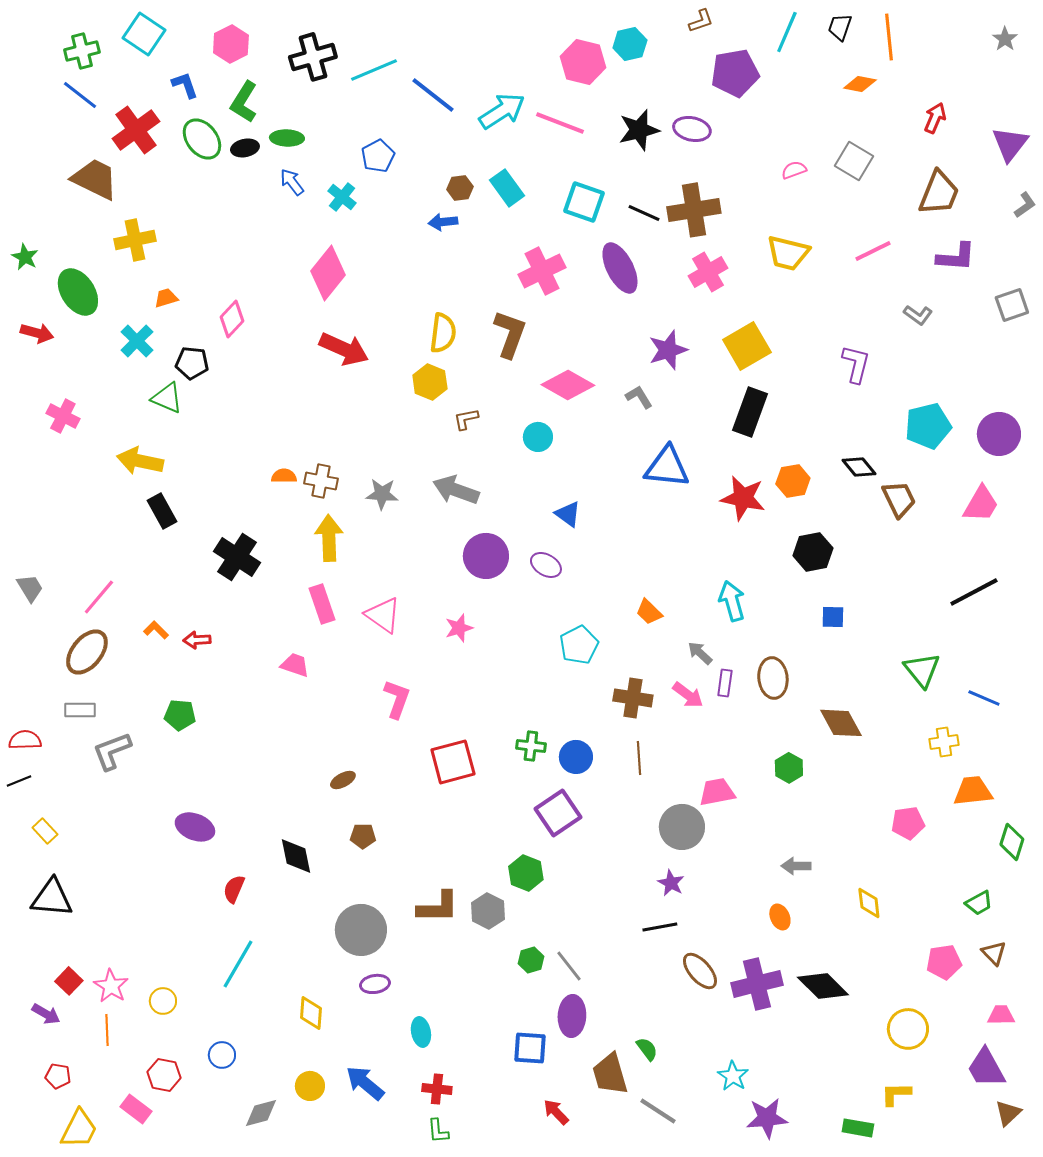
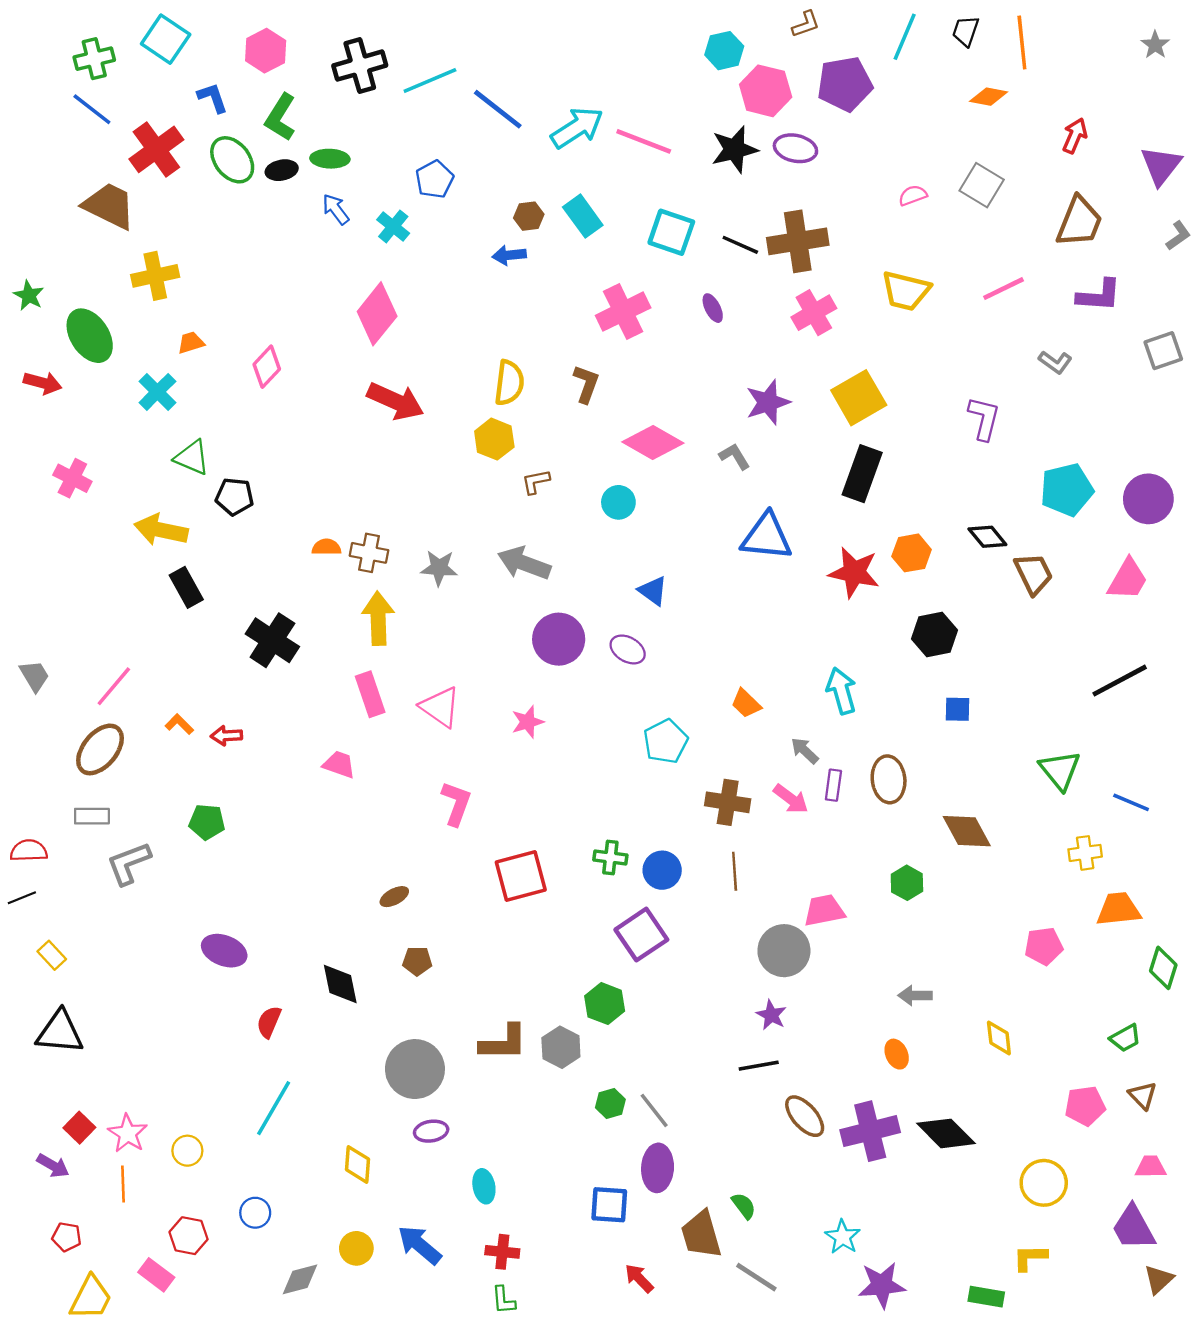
pink hexagon: (583, 62) -> (766, 91), moved
purple ellipse: (620, 268) -> (713, 308), size x0.5
brown L-shape: (510, 334) -> (586, 384), size x0.7
black pentagon: (192, 363) -> (234, 497), moved

